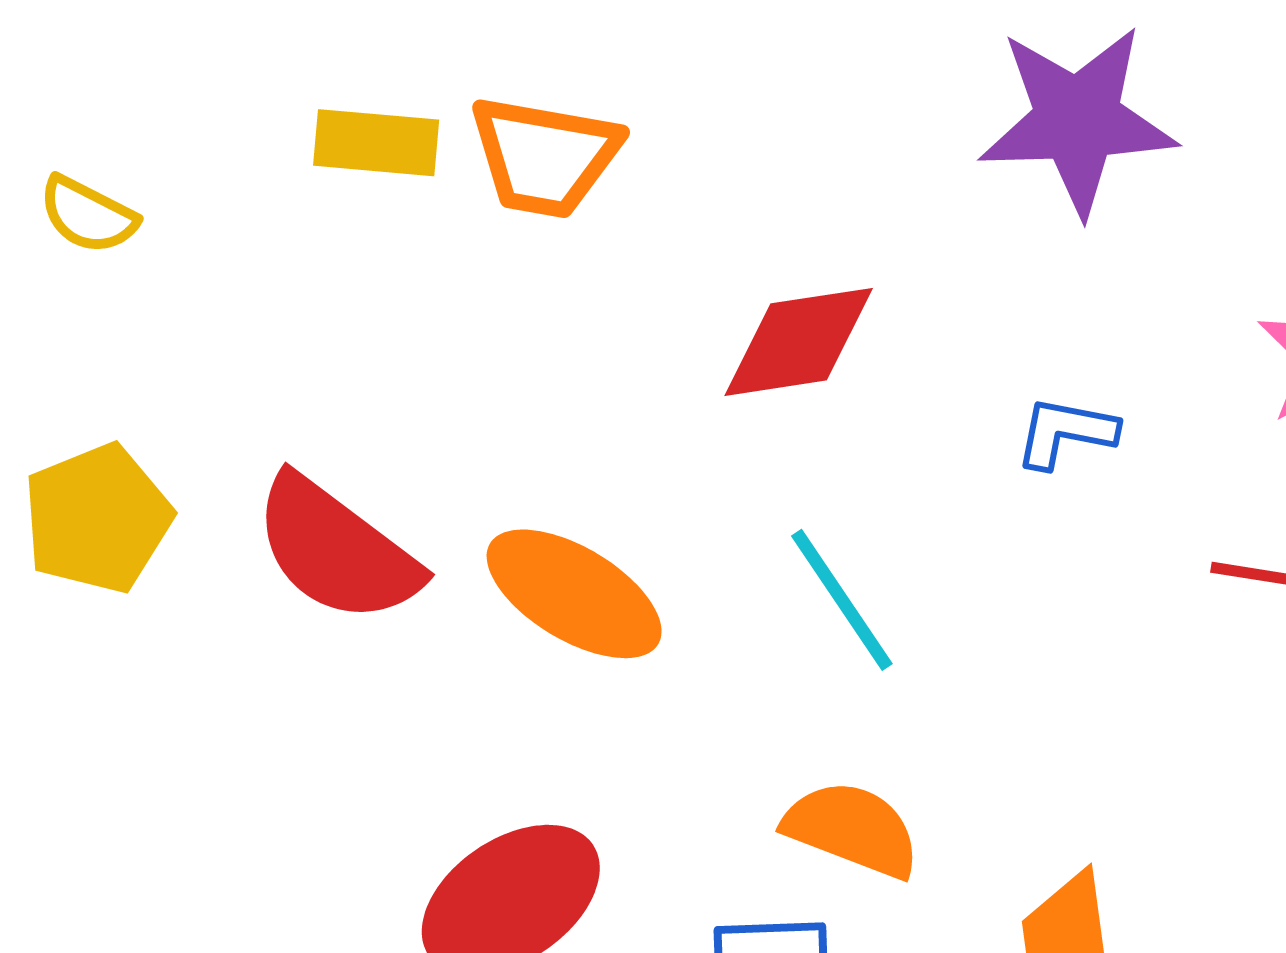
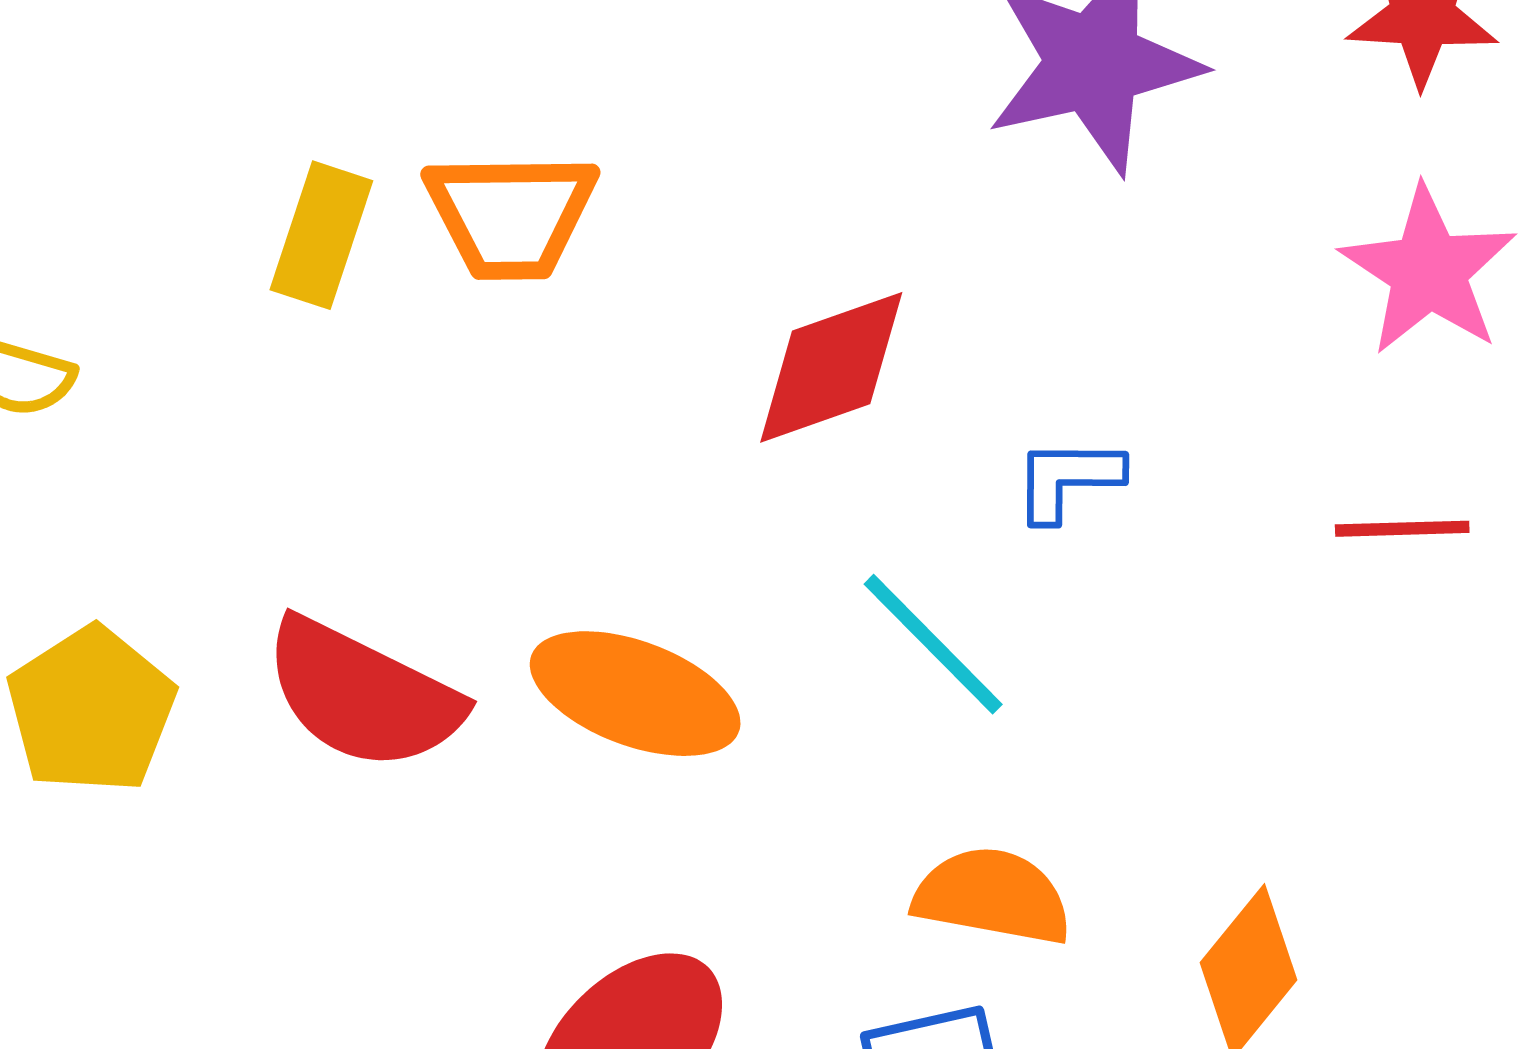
yellow rectangle: (376, 143) -> (321, 235), turned -66
blue L-shape: (1066, 432) -> (1068, 479), moved

